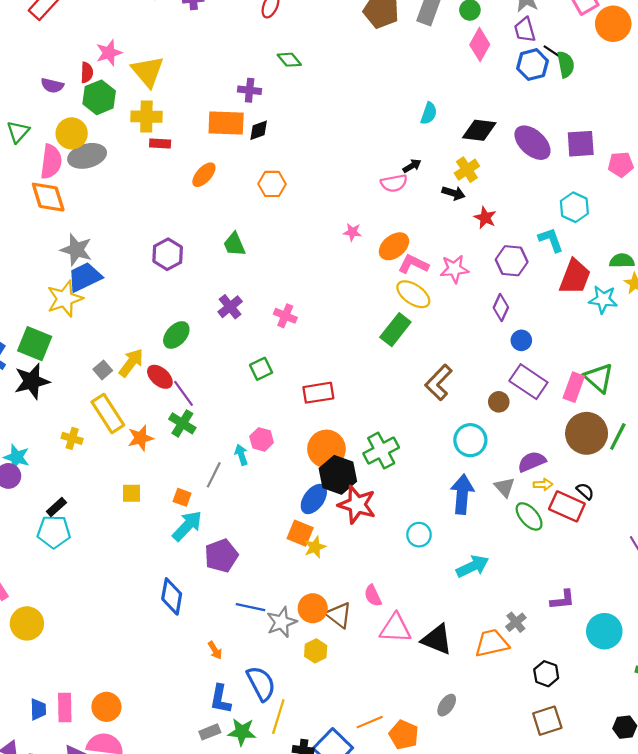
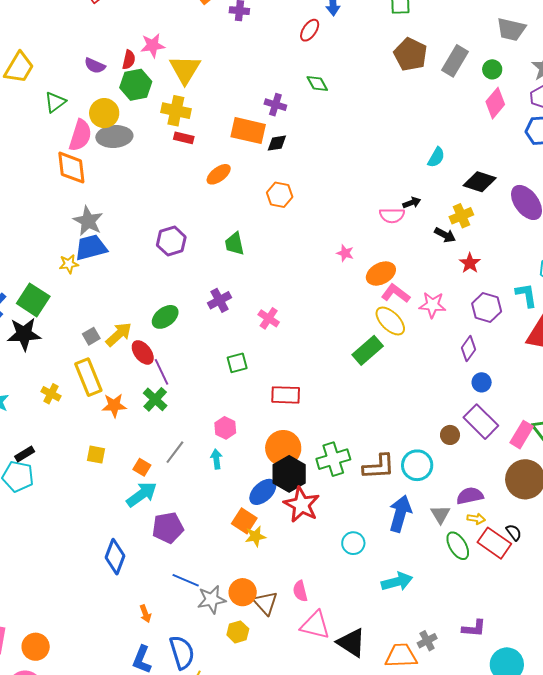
yellow star: (65, 299) -> (69, 264), size x0.6
brown L-shape: (439, 382) -> (379, 467), moved, turned -148
cyan arrow: (241, 455) -> (216, 459), moved

